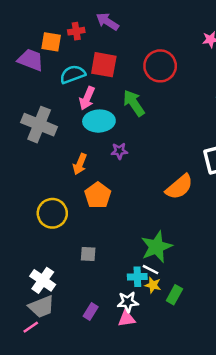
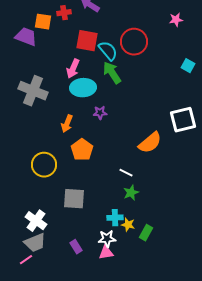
cyan semicircle: (73, 74) -> (108, 51), moved, turned 70
green star: (156, 247) -> (131, 193), size x0.6
gray square: (88, 254) -> (74, 199), size x1.6
white line: (151, 270) -> (126, 173), moved
purple rectangle: (91, 312) -> (76, 247), turned -64

